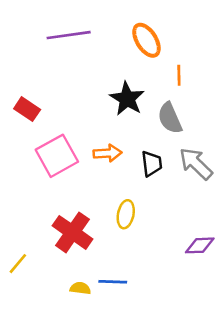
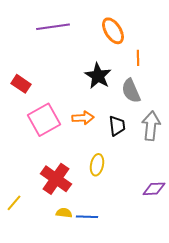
gray arrow: (196, 164) -> (151, 126), turned 52
yellow semicircle: (80, 288) -> (64, 213), moved

